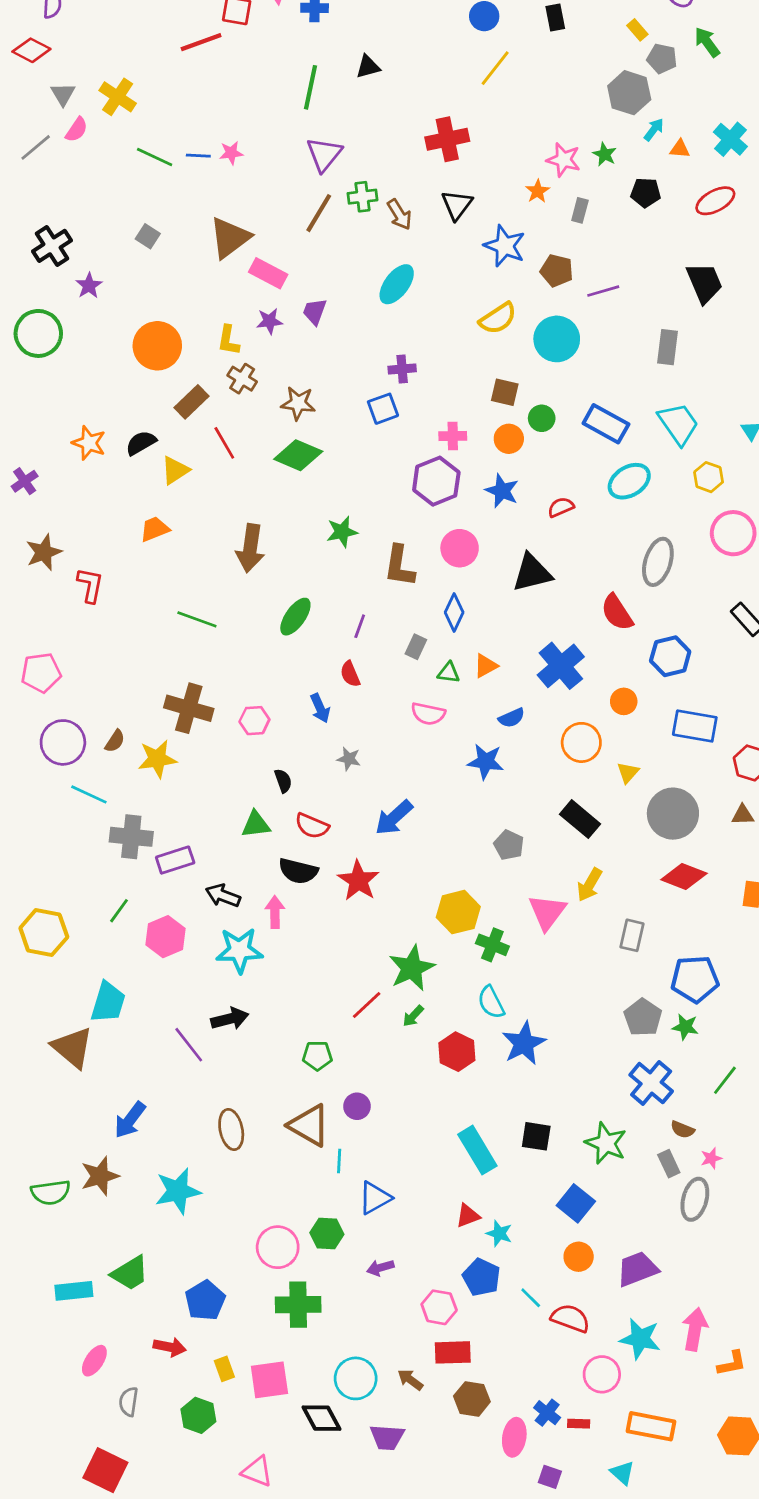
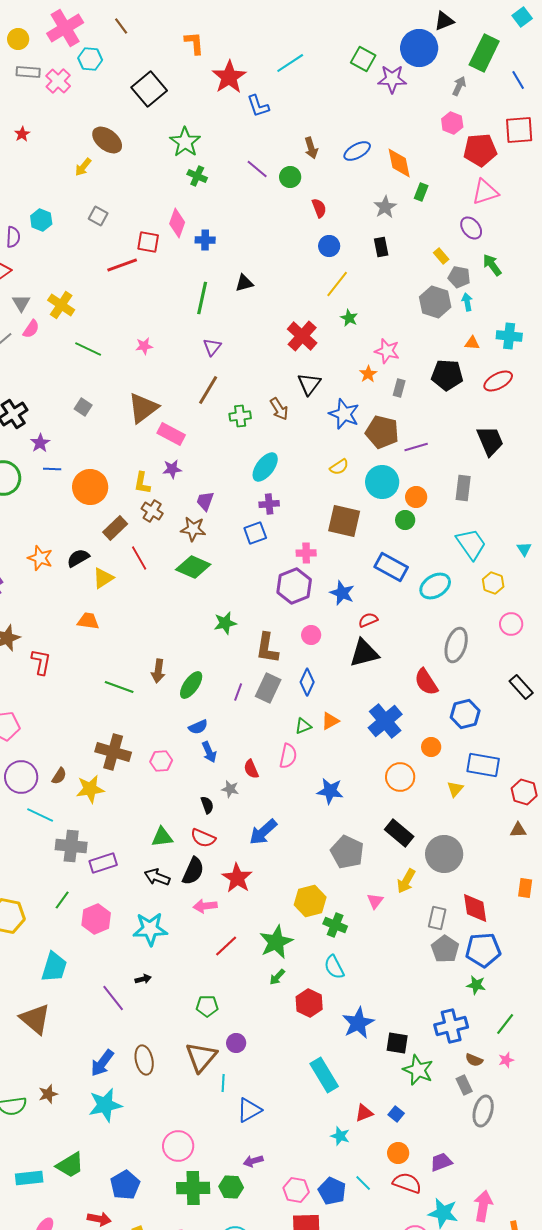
cyan arrow: (654, 130) -> (467, 302), moved, turned -48
red cross: (447, 139) -> (302, 336), turned -36
cyan cross: (730, 139) -> (509, 336), turned -35
purple triangle: (324, 154) -> (212, 347), size x0.7
green star: (605, 154) -> (349, 318), moved
blue line: (198, 156) -> (52, 469), moved
black pentagon: (646, 193) -> (447, 375), size x1.4
green cross: (362, 197) -> (240, 416), moved
brown arrow: (399, 214) -> (279, 409), moved
brown pentagon: (557, 271) -> (382, 432), size x1.4
cyan ellipse: (397, 284) -> (265, 467), moved
purple trapezoid: (315, 312) -> (205, 501), moved
yellow semicircle: (498, 318) -> (339, 467), size x0.7
brown square: (505, 392) -> (344, 521), size x1.6
green circle: (542, 418) -> (405, 520), moved
blue rectangle: (606, 424) -> (391, 567), moved
orange circle: (509, 439) -> (416, 497), moved
red semicircle: (561, 507) -> (368, 620), moved
orange trapezoid: (155, 529) -> (88, 621), turned 30
pink circle: (733, 533) -> (511, 624), size x0.7
brown arrow: (250, 548) -> (158, 671), moved, size x0.7
pink circle: (460, 548) -> (311, 635), size x0.7
gray rectangle: (416, 647) -> (268, 688), moved, size x1.6
green triangle: (449, 673) -> (303, 726), turned -30
red semicircle: (350, 674) -> (251, 769), moved
pink semicircle: (428, 714) -> (288, 756), turned -90
blue semicircle: (512, 718) -> (198, 727), moved
yellow triangle: (628, 773) -> (455, 789), moved
black semicircle: (283, 781) -> (207, 805), moved
gray circle: (673, 814) -> (444, 854), moved
gray pentagon: (509, 845) -> (347, 852), size x1.5
black semicircle: (298, 871) -> (193, 871), turned -80
red diamond: (684, 876) -> (475, 908), moved, turned 60
black arrow: (223, 896) -> (157, 877), moved
pink arrow: (275, 912) -> (205, 906), moved, turned -95
pink triangle: (547, 912) -> (375, 901), size x0.6
red line: (367, 1005) -> (226, 946), moved
gray pentagon: (643, 1017) -> (445, 949), moved
black arrow: (230, 1019) -> (143, 979), size x0.6
blue star: (524, 1043) -> (358, 1023), moved
brown triangle: (72, 1047) -> (35, 1019), moved
blue cross: (651, 1083) -> (451, 1026), turned 36
blue arrow: (130, 1120) -> (102, 1063), moved
brown triangle: (309, 1125) -> (201, 1057), turned 40
black square: (536, 1136) -> (397, 1043), moved
pink star: (711, 1158) -> (506, 1060), moved
brown star: (100, 1176) -> (48, 1094), size x0.7
blue square: (576, 1203) -> (396, 1114), size x0.6
red triangle: (468, 1216) -> (364, 1113), moved
green hexagon: (327, 1233) -> (231, 1187), moved
purple trapezoid: (637, 1269) -> (441, 1162), size x0.7
blue pentagon: (481, 1277) -> (332, 1191), moved
red semicircle: (570, 1318) -> (407, 1183), moved

